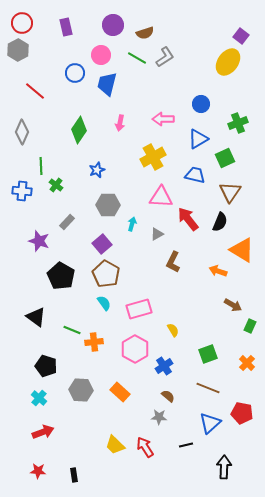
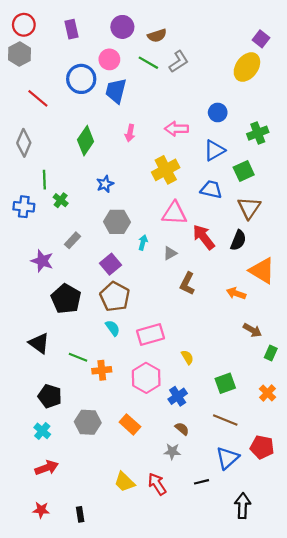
blue circle: (75, 73) -> (81, 79), size x1.4

